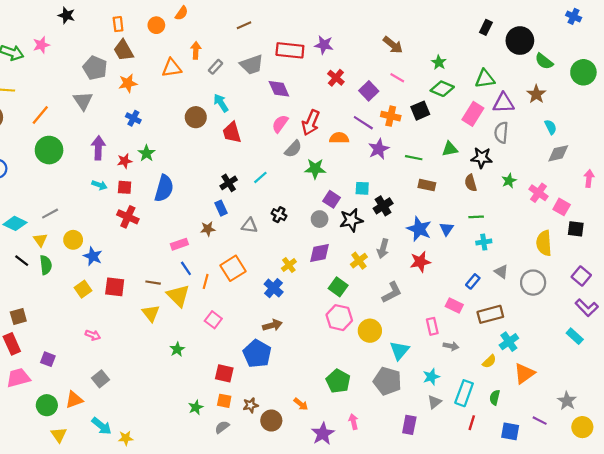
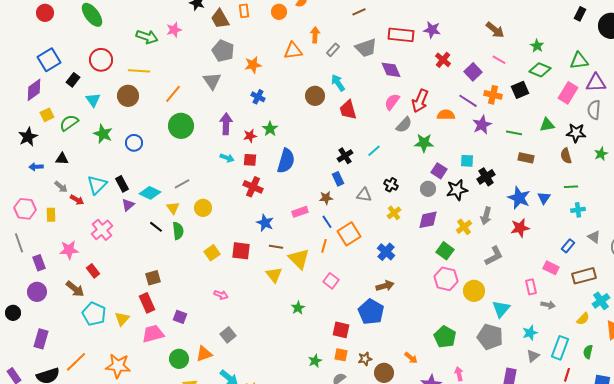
brown trapezoid: (123, 50) -> (220, 19), moved
blue star: (93, 256) -> (265, 223), moved
yellow cross: (289, 265) -> (394, 213), moved
blue line: (186, 268) -> (327, 222), moved

